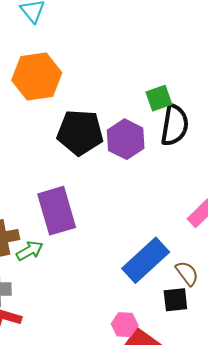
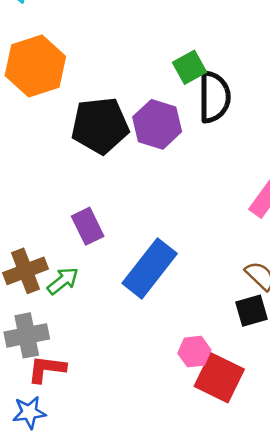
purple rectangle: (57, 211) -> (88, 226), size x0.6
blue rectangle: (146, 260) -> (150, 268), moved

